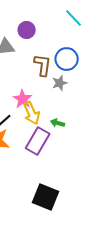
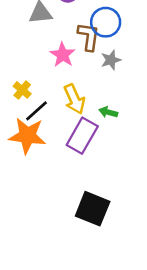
blue circle: (67, 59) -> (106, 22), moved
pink star: (23, 99) -> (63, 55), moved

